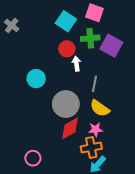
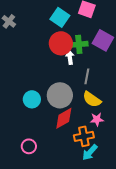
green cross: (90, 38) -> (79, 44), moved
red circle: (67, 49) -> (61, 43), size x1.5
cyan circle: (36, 79) -> (32, 99), moved
pink star: (96, 129) -> (97, 119), moved

